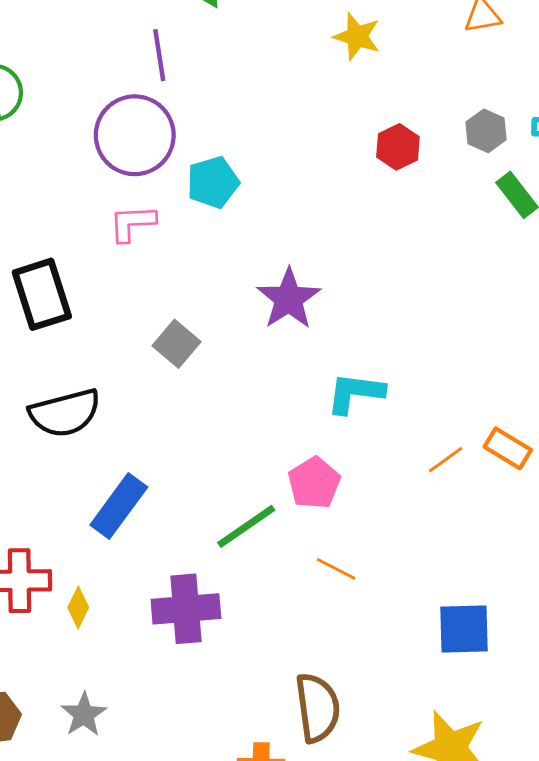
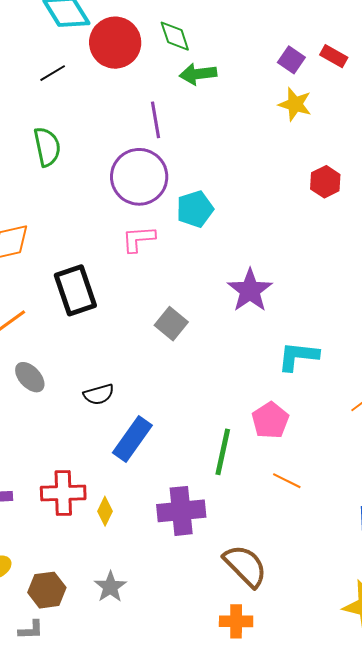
black semicircle: (65, 413) -> (99, 394), moved, size x0.6
green line: (246, 526) -> (223, 452), turned -42
brown semicircle: (317, 708) -> (245, 566), moved, turned -36

